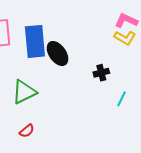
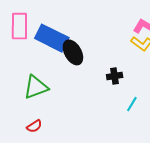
blue rectangle: (35, 41) -> (52, 38), turned -64

